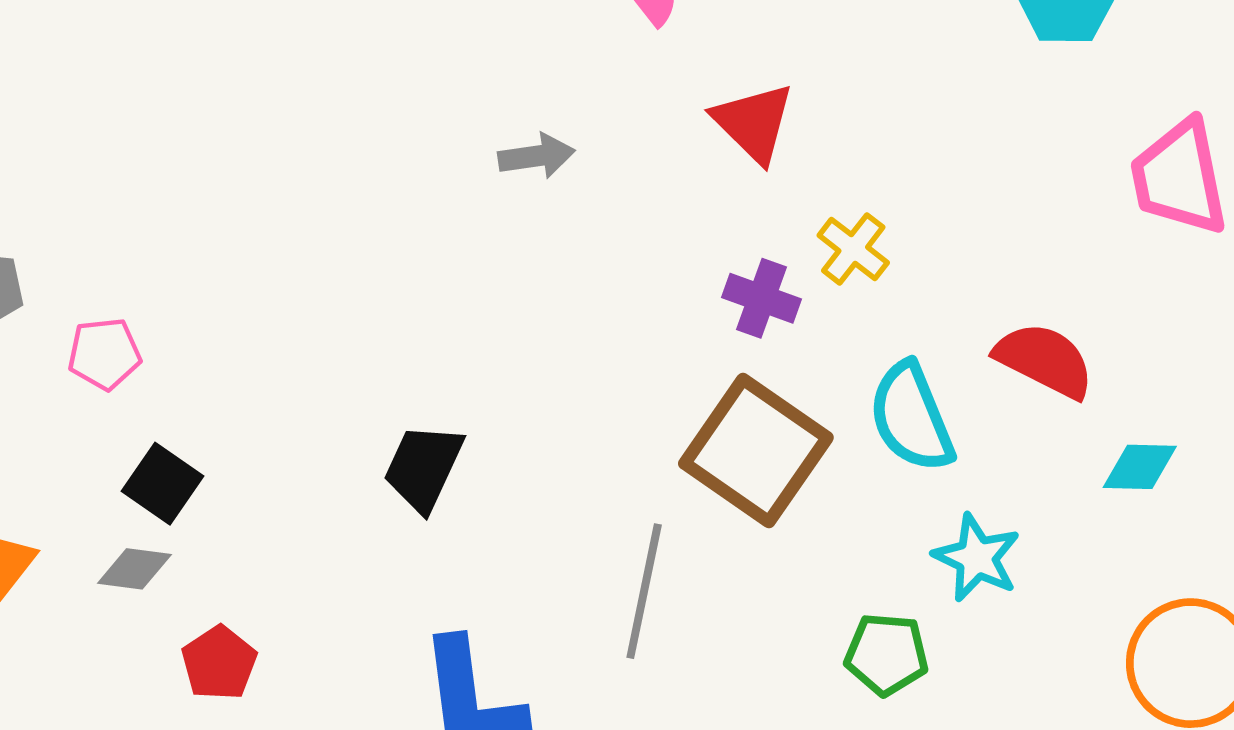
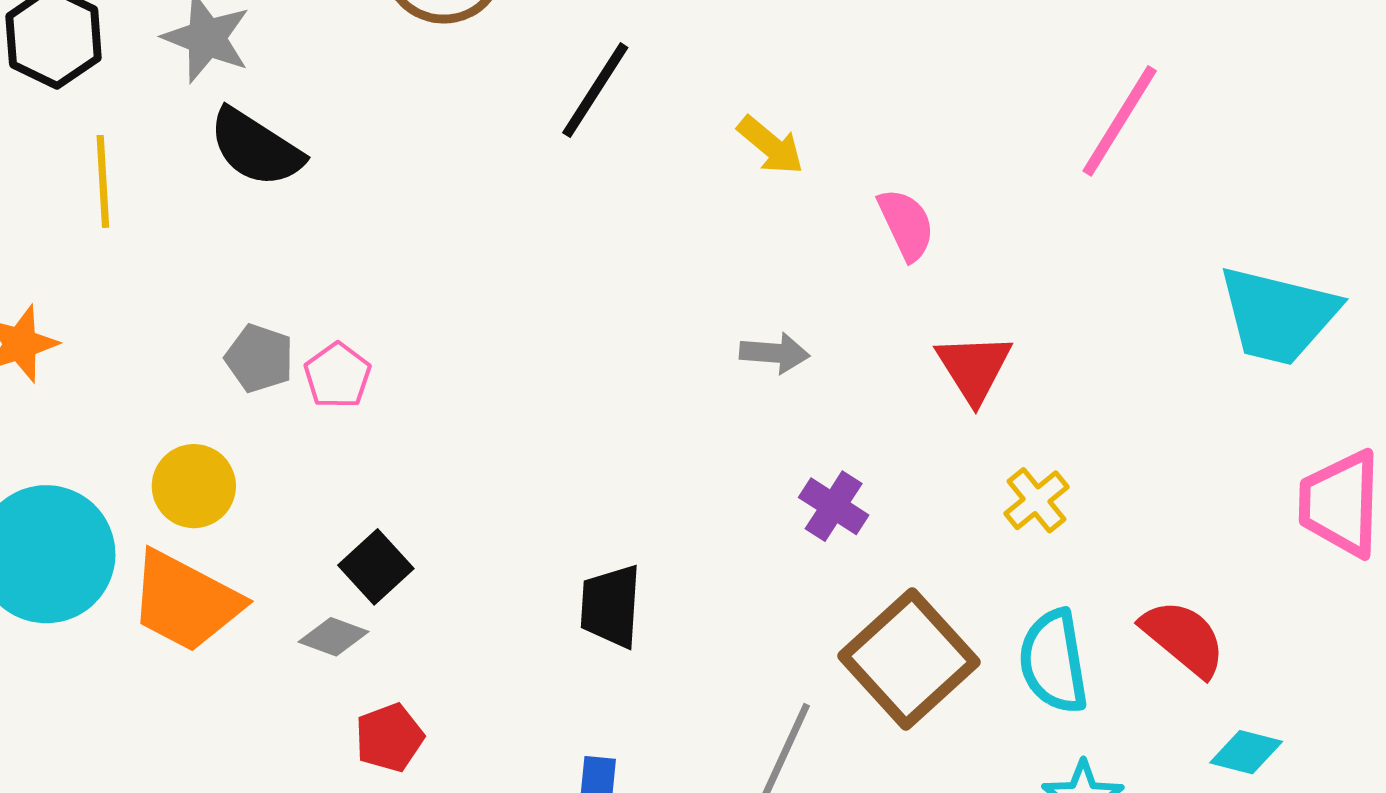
purple cross: (761, 298) -> (834, 506), moved
pink pentagon: (104, 354) -> (338, 376), moved, turned 30
black trapezoid: (423, 467) -> (611, 606), turned -34

